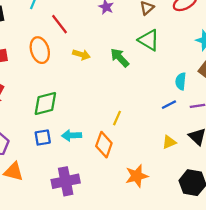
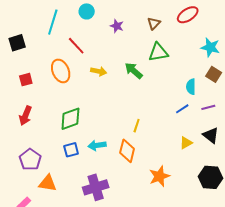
green triangle: (149, 40) -> (158, 52), turned -35

